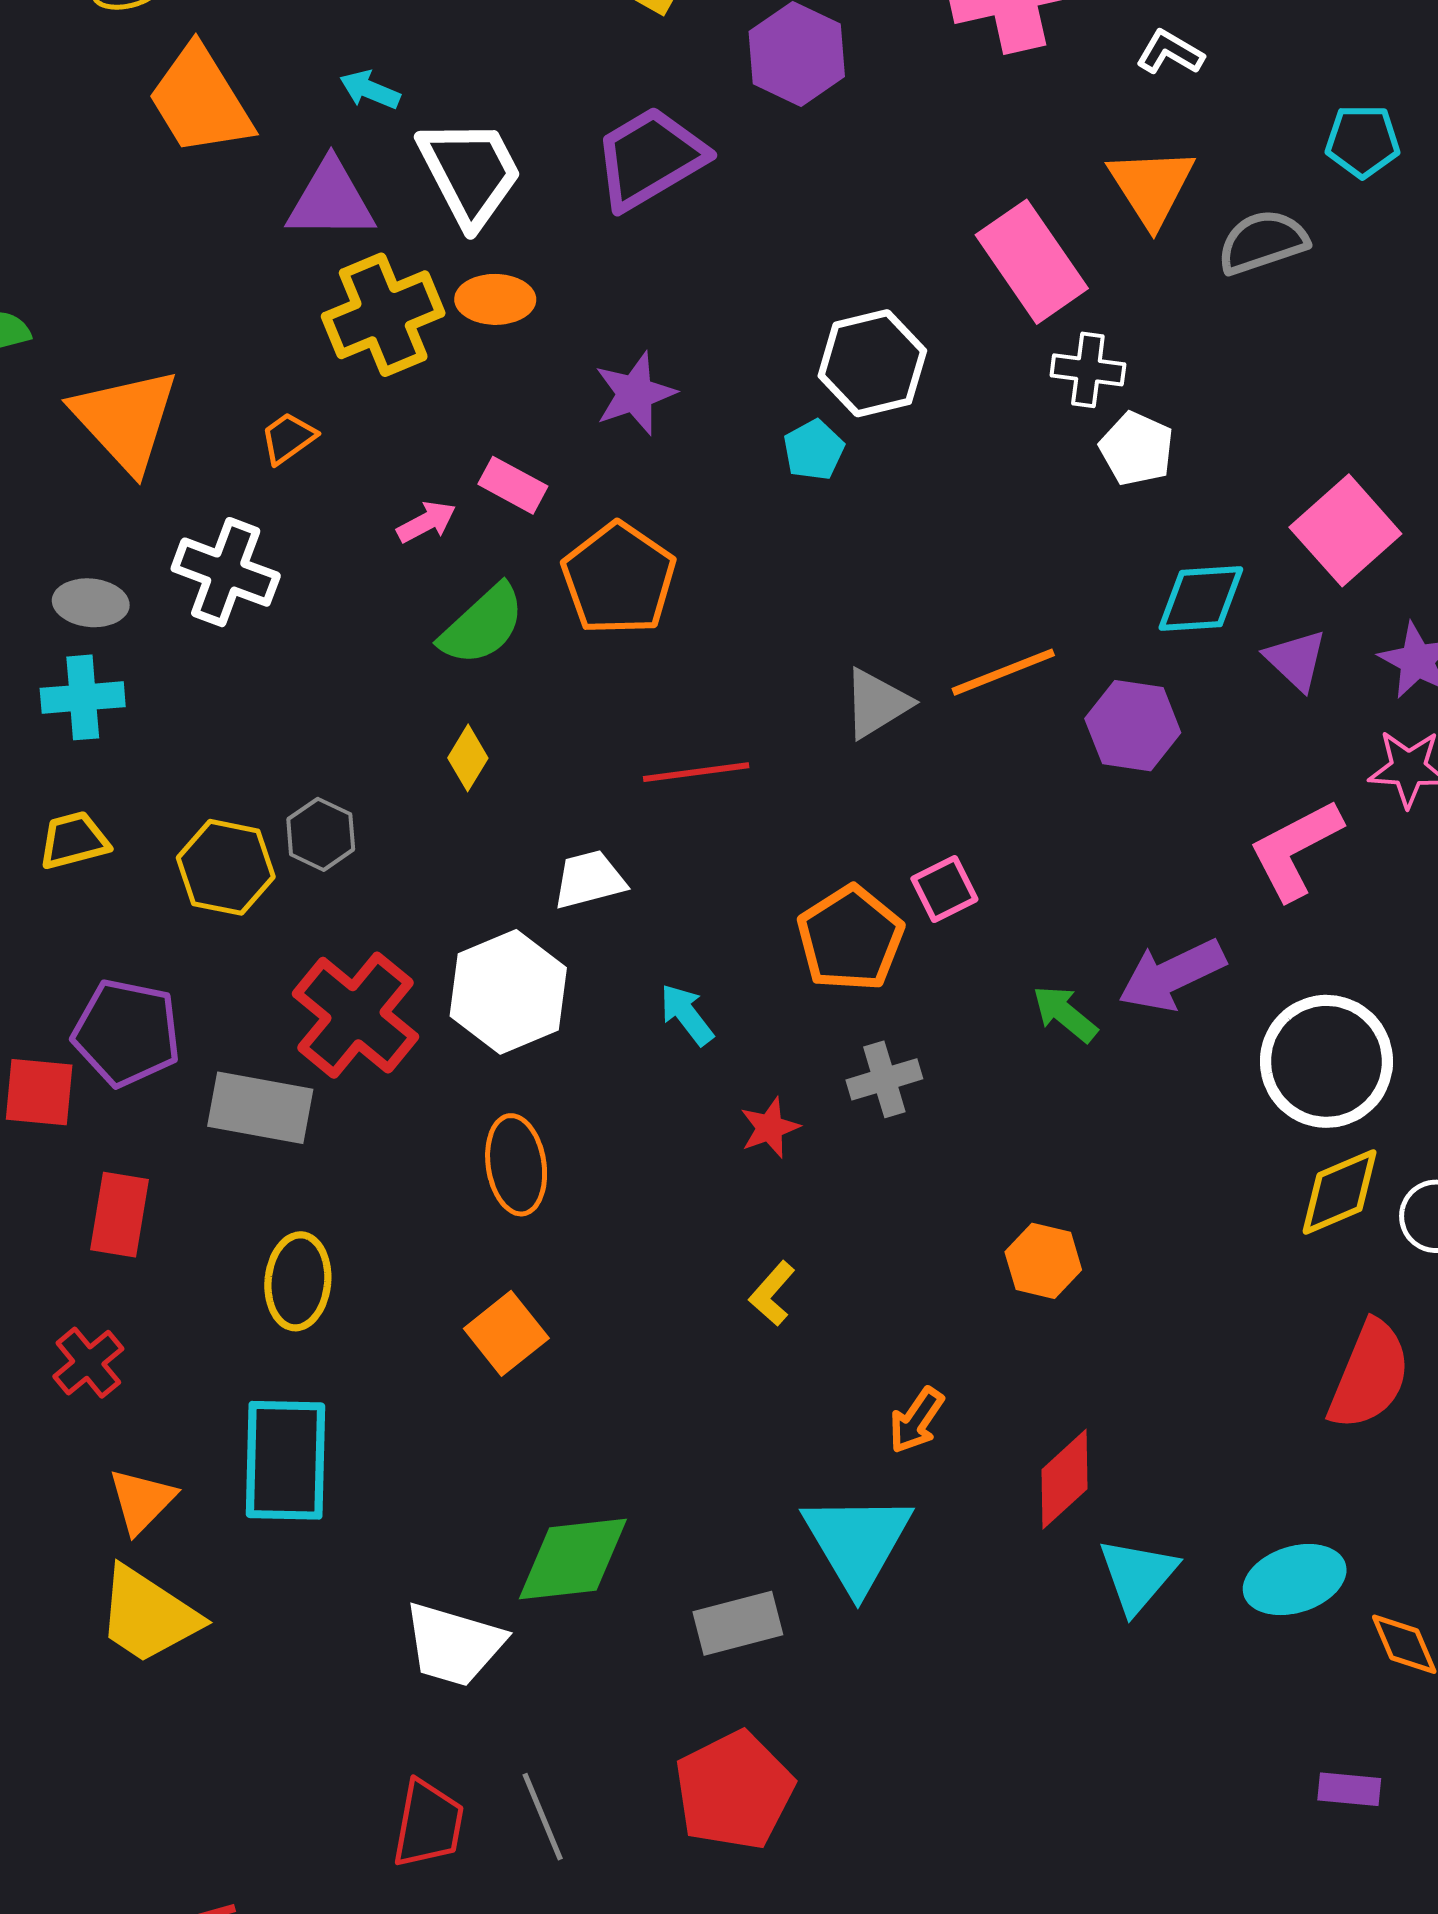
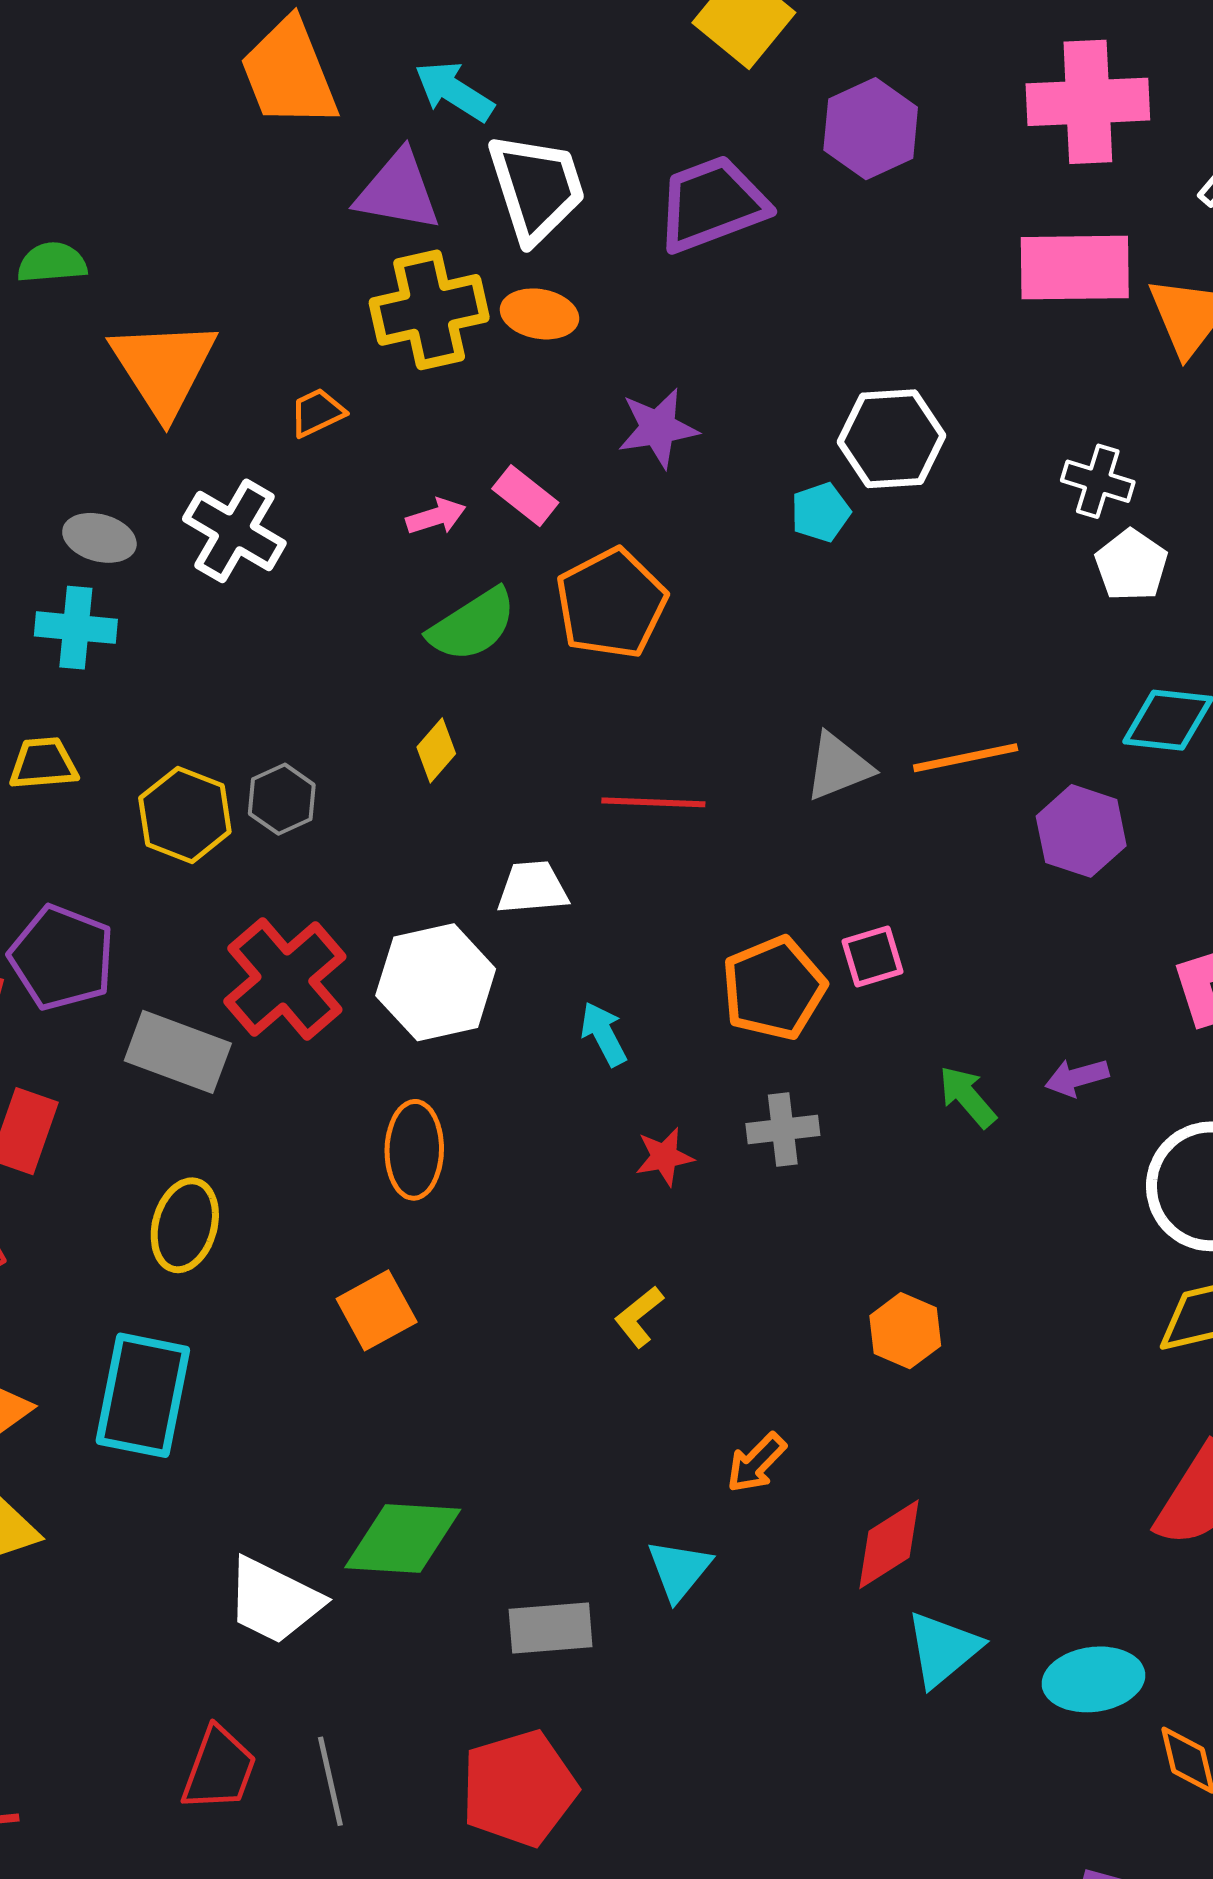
cyan arrow: (370, 90) -> (454, 91), size x1.4
pink rectangle: (1032, 262) -> (1075, 268), moved, turned -66
purple arrow: (1172, 975) -> (1077, 1077), size x0.6
cyan triangle: (857, 1542) -> (679, 1570), size x0.6

